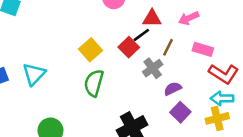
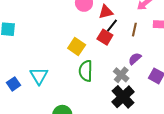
red triangle: (152, 18) -> (106, 12), moved
gray cross: (153, 68) -> (121, 75), moved
purple semicircle: (173, 89) -> (135, 59), moved

